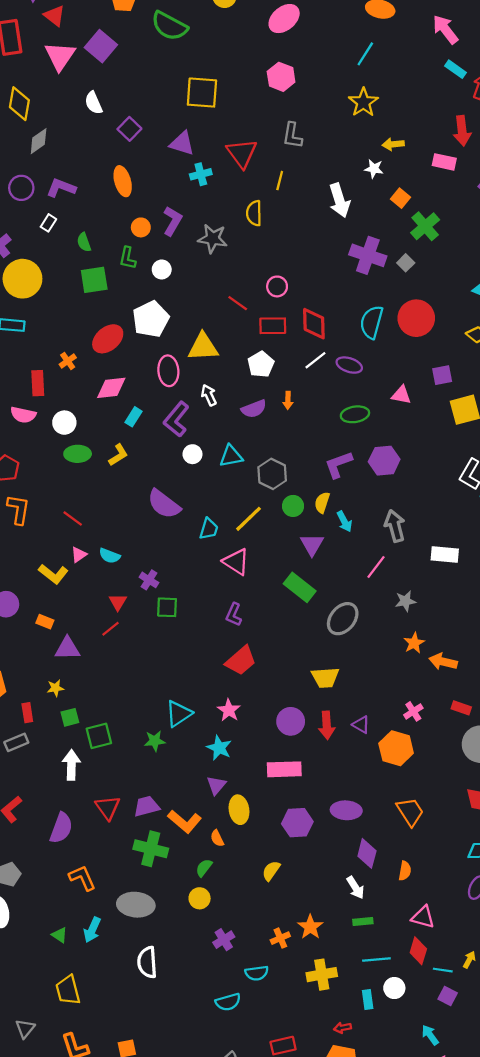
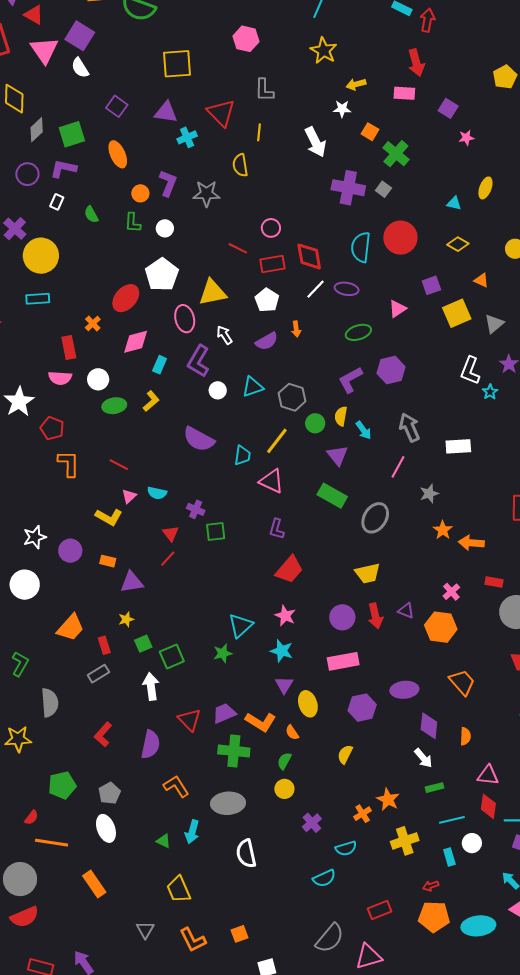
white semicircle: (94, 103) -> (80, 68), moved
green square: (94, 280) -> (72, 134), moved
pink triangle: (401, 395) -> (397, 309), turned -36

